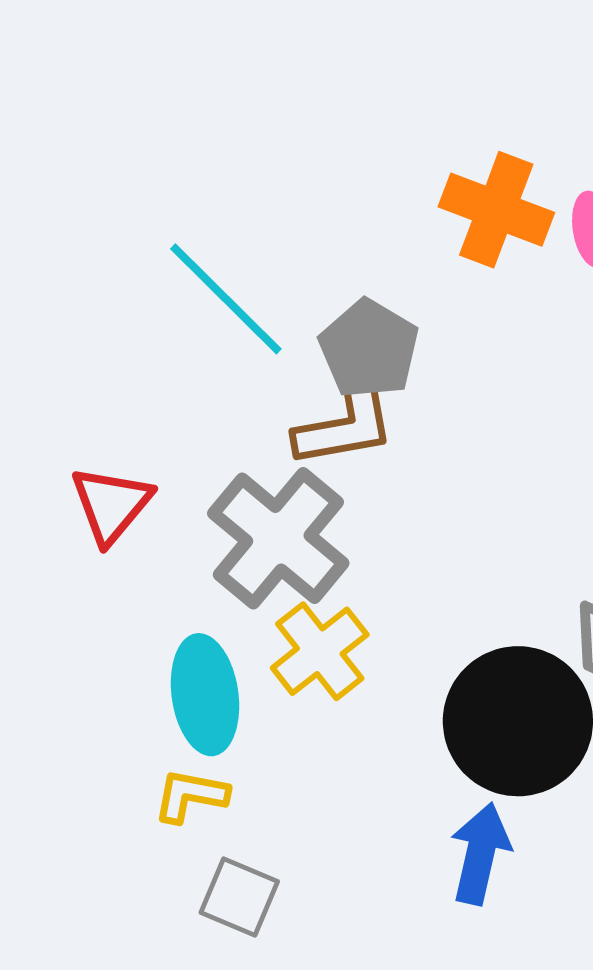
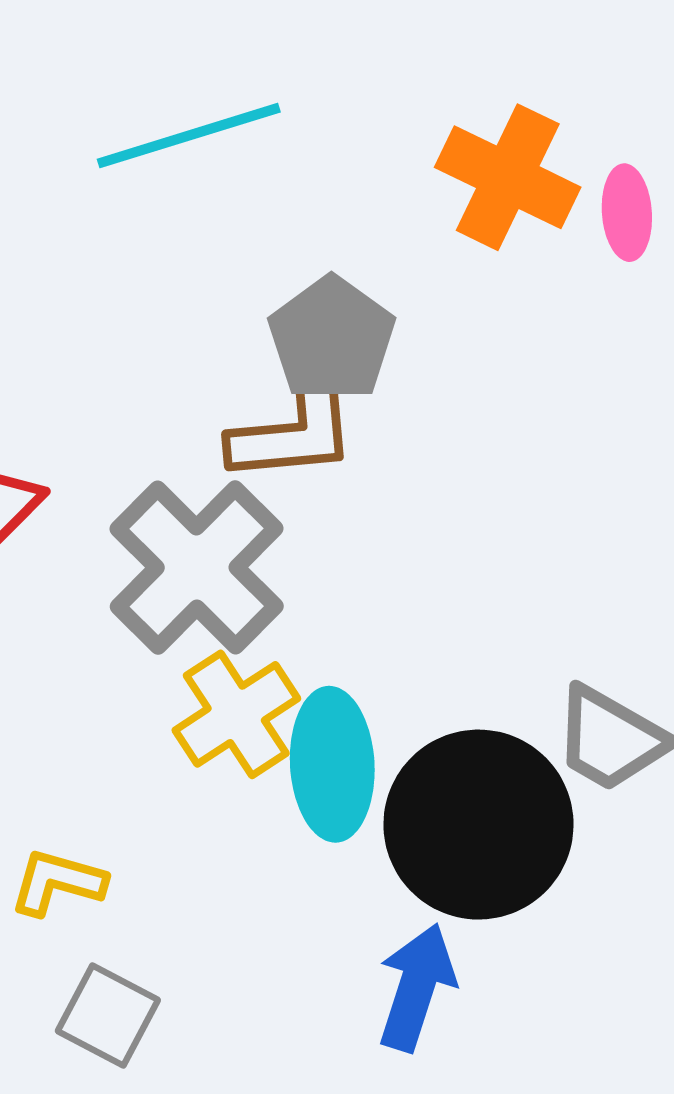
cyan line: (226, 299) -> (189, 136), moved, turned -67
cyan ellipse: (205, 695) -> (332, 764), moved

